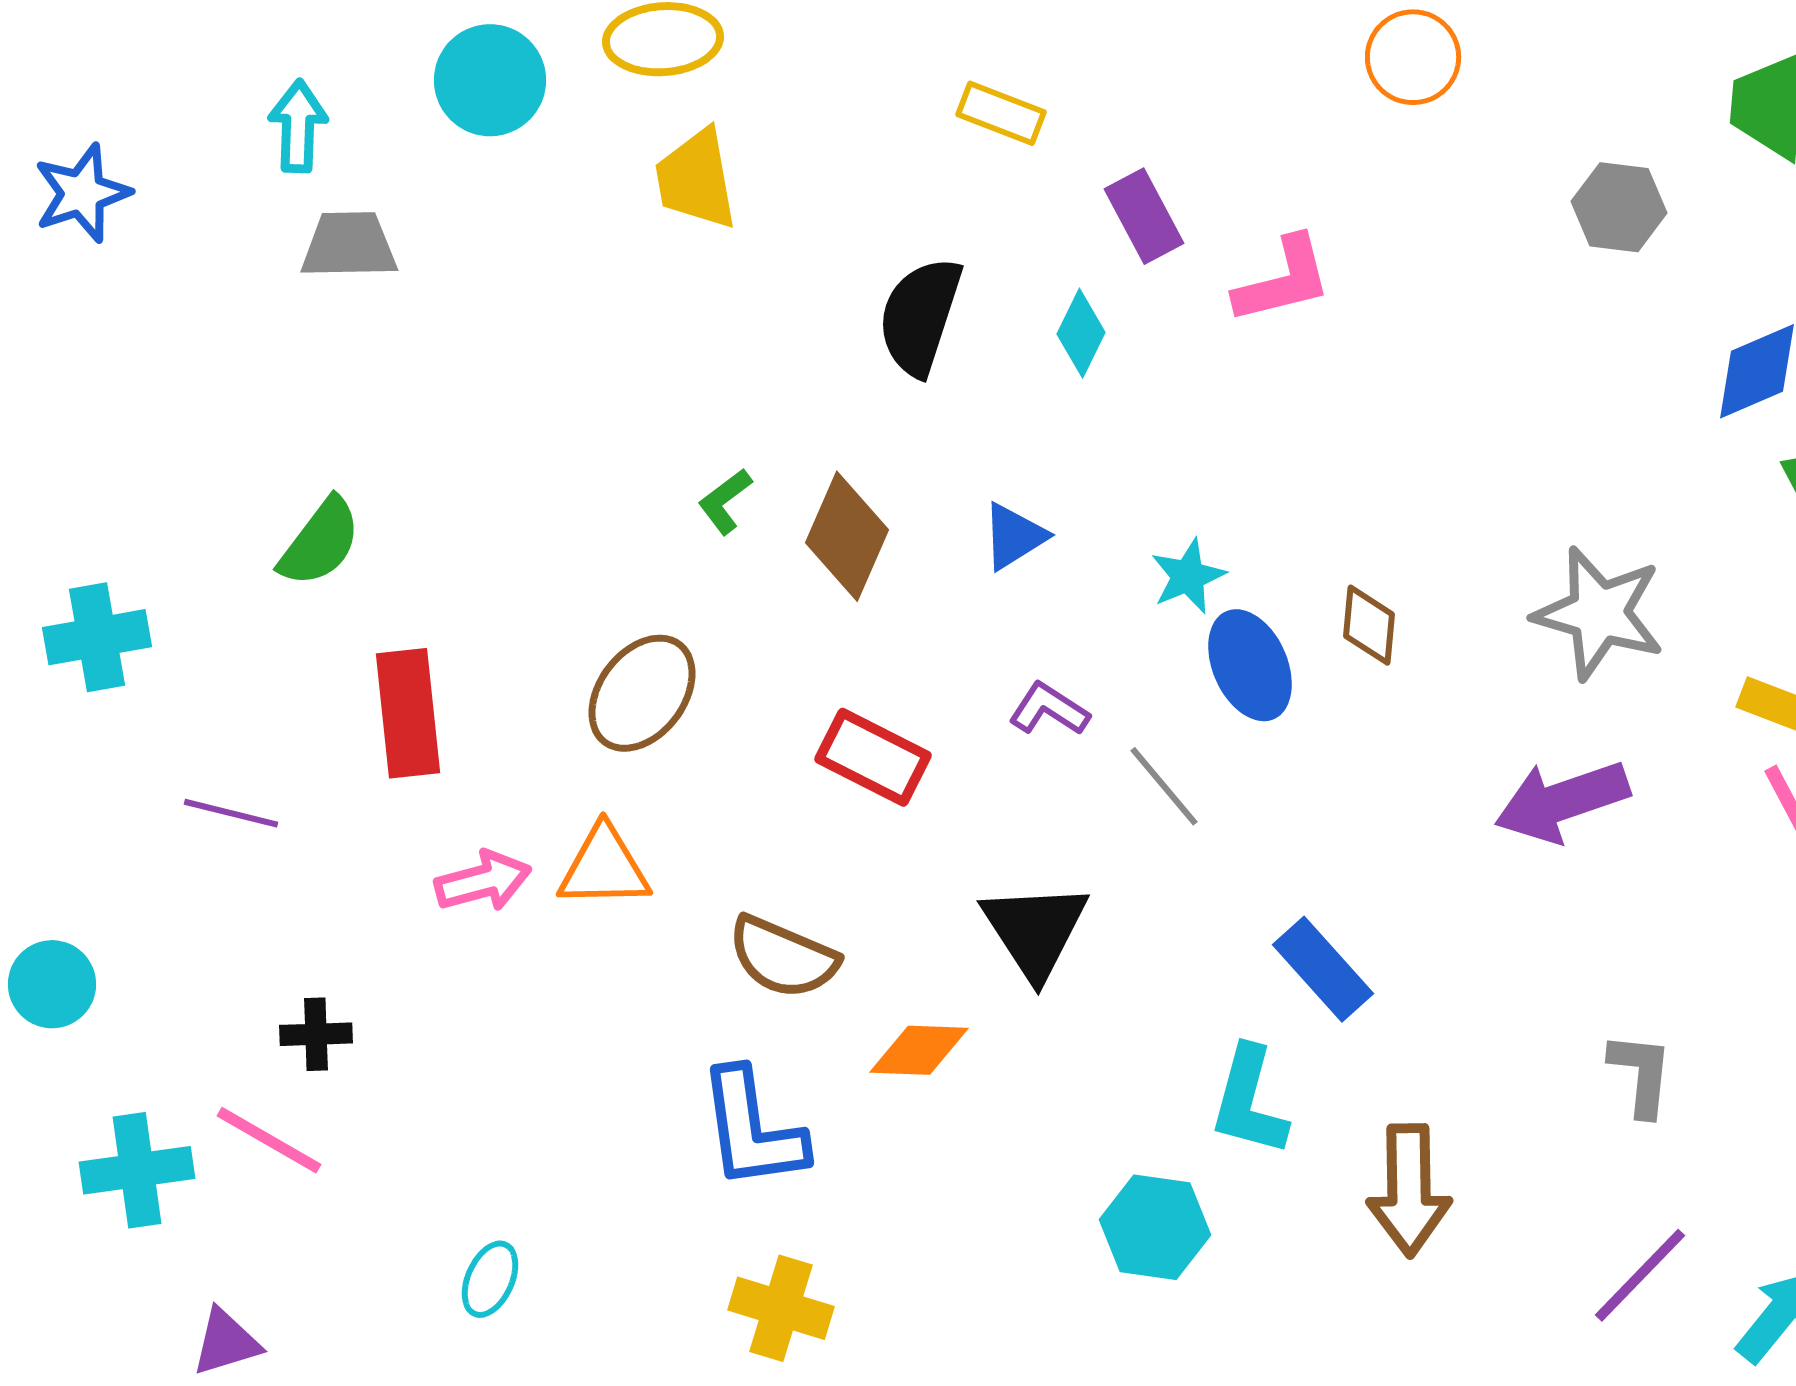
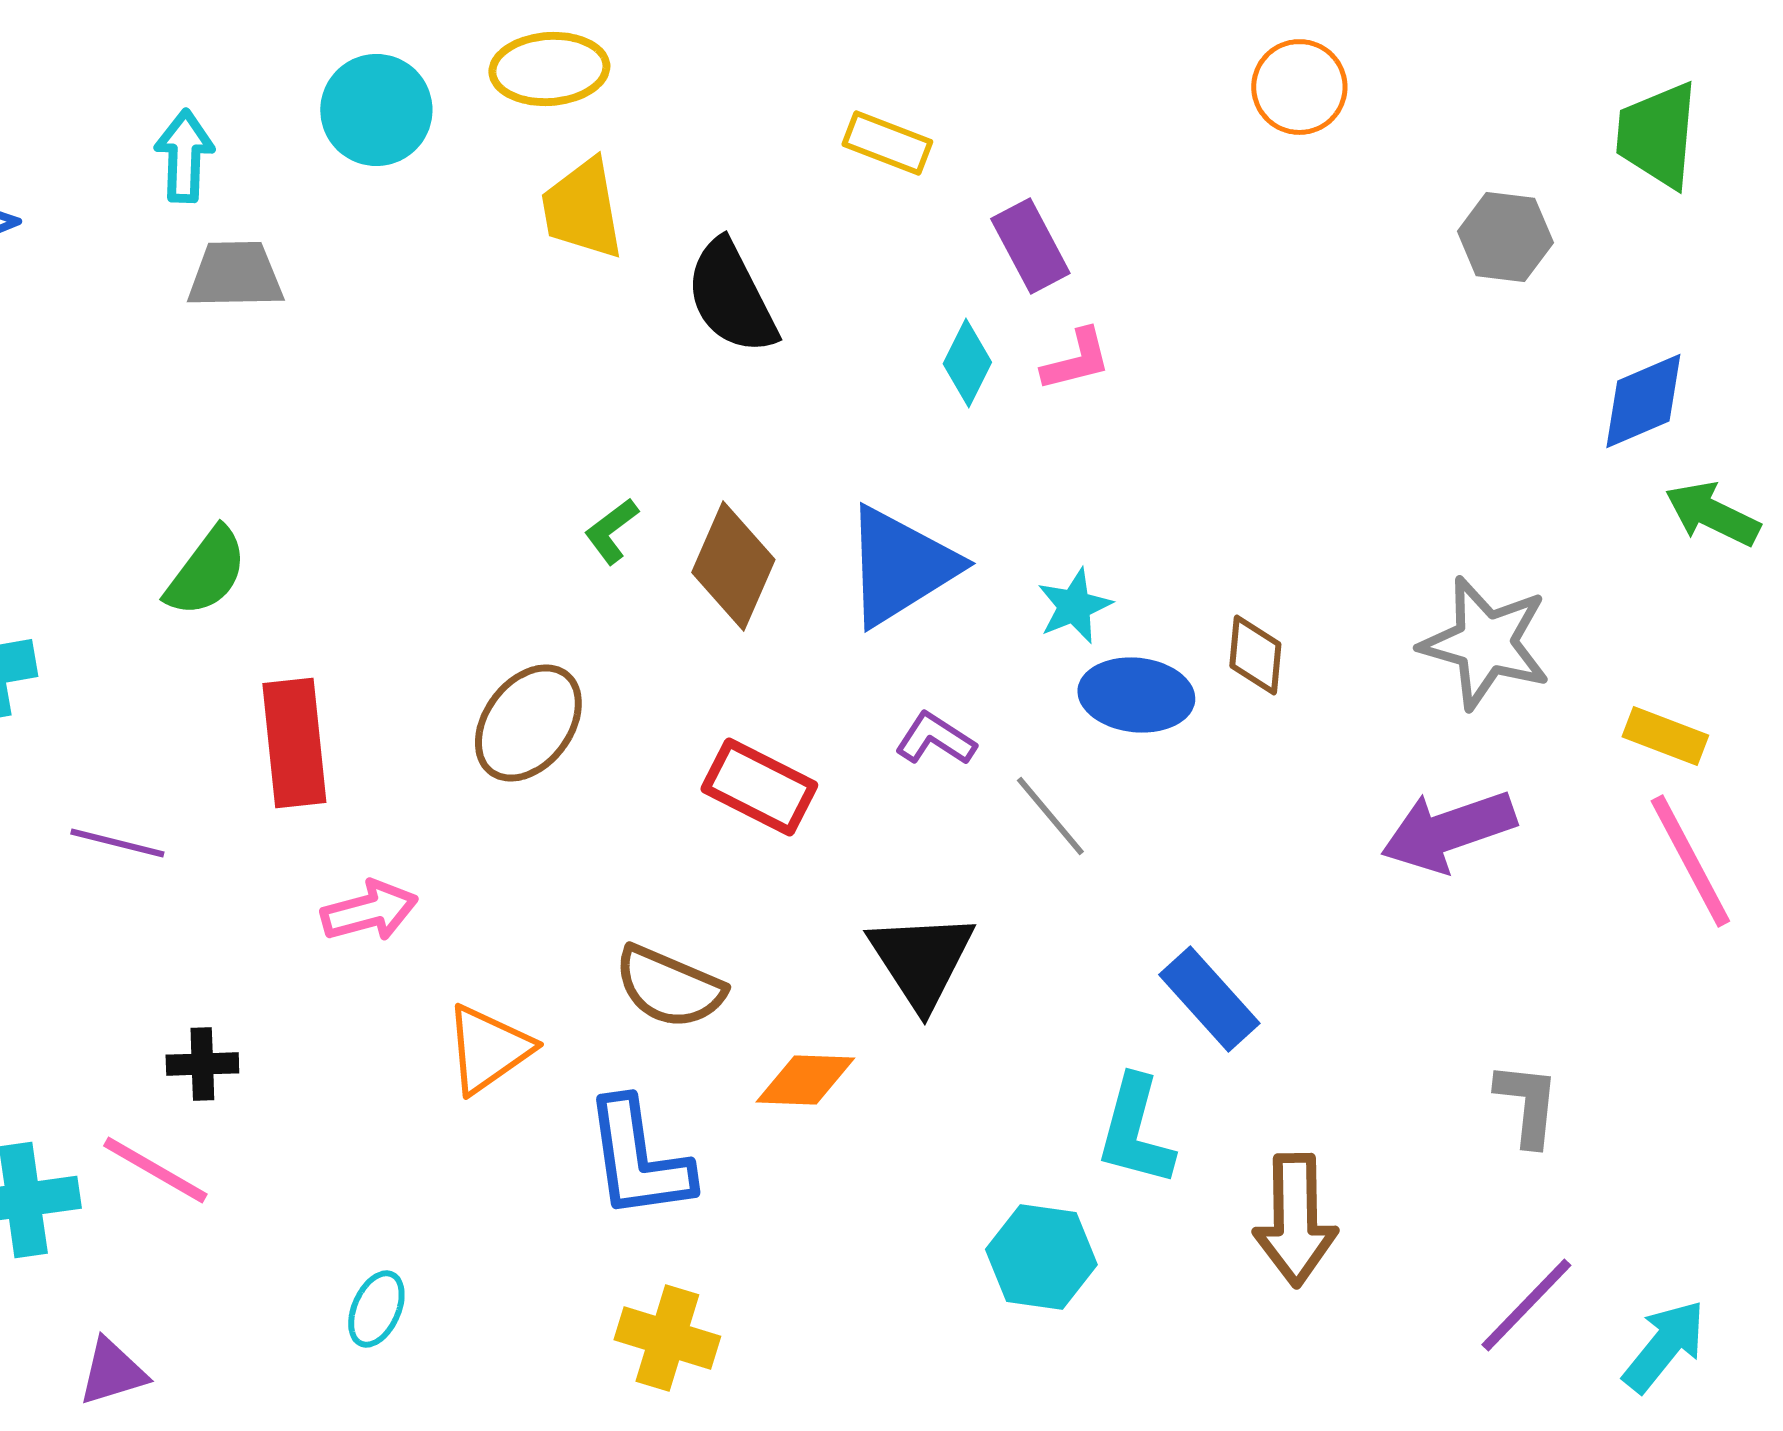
pink L-shape: (1283, 280) -> (1076, 360), moved, size x0.7
black semicircle: (920, 316) -> (731, 297), moved, turned -45
blue triangle: (1014, 536) -> (900, 566), size x1.8
blue ellipse: (1250, 665) -> (1136, 695), turned -60
orange triangle: (604, 867) -> (488, 1049), moved, turned -34

